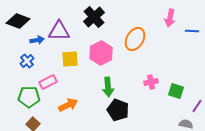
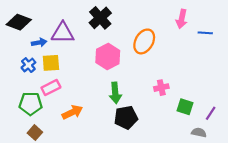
yellow square: (70, 59) -> (51, 63), moved
green square: (176, 91) -> (185, 107), moved
black pentagon: (118, 110) -> (126, 118), turned -30

